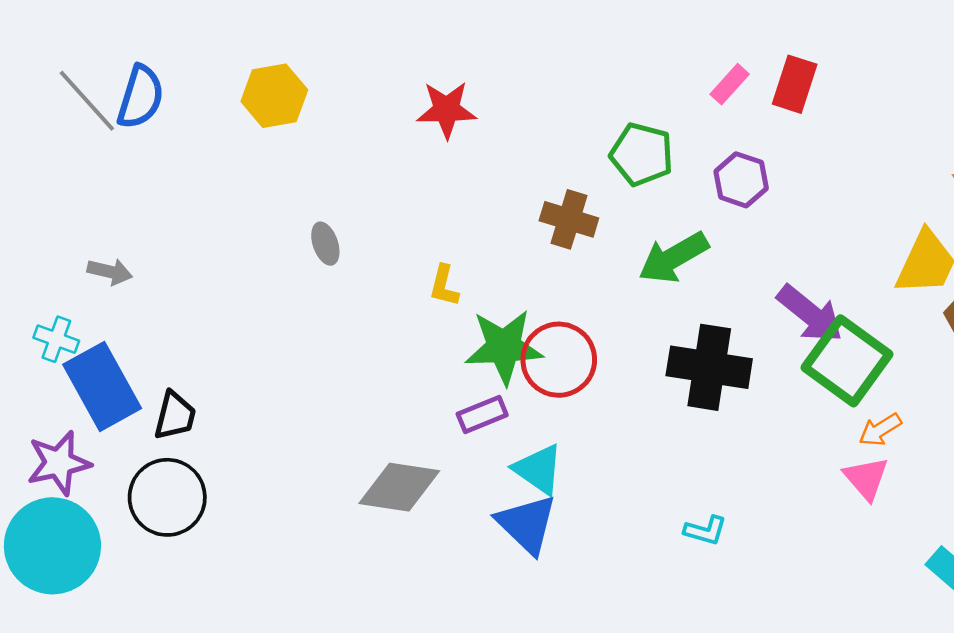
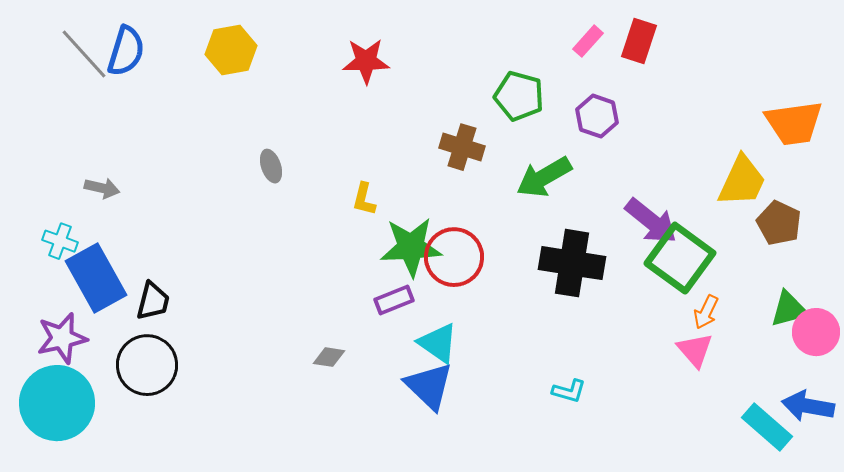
orange arrow: (880, 430) -> (706, 312), turned -32
gray diamond: (399, 487) -> (329, 357), size x0.5

